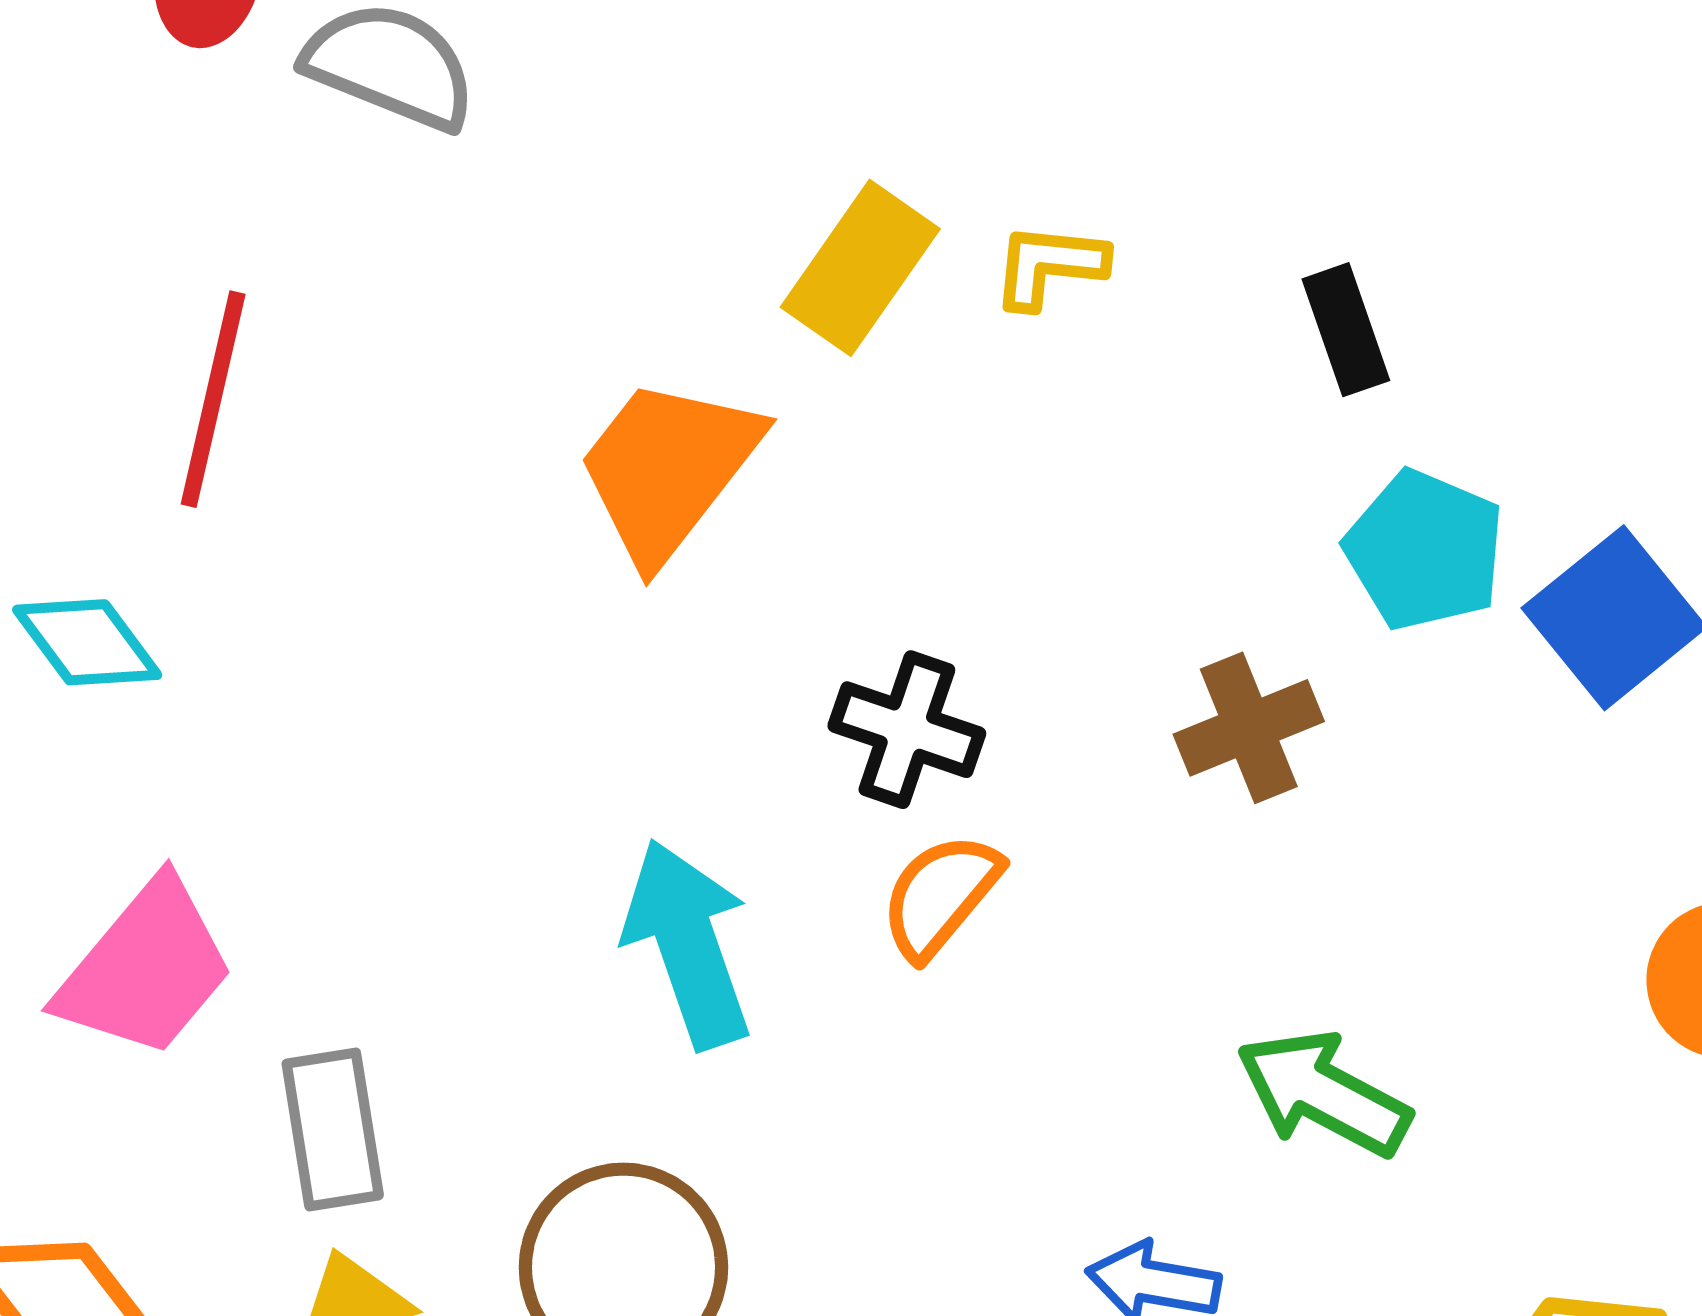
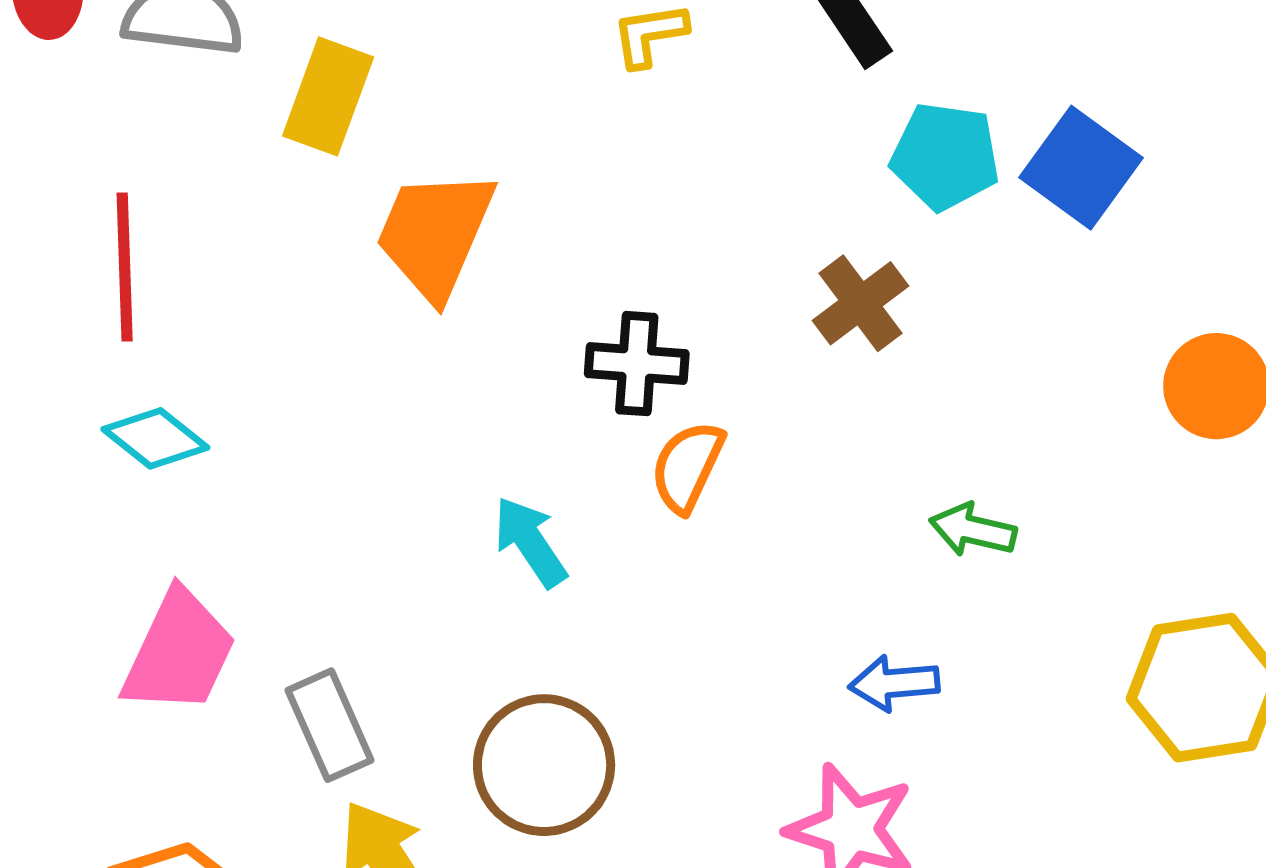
yellow rectangle: (860, 268) -> (328, 96), moved
cyan diamond: (87, 642) -> (155, 438), moved
cyan arrow: (688, 944) -> (530, 542), size x0.7
green arrow: (1323, 1093) -> (973, 530), size x0.7

